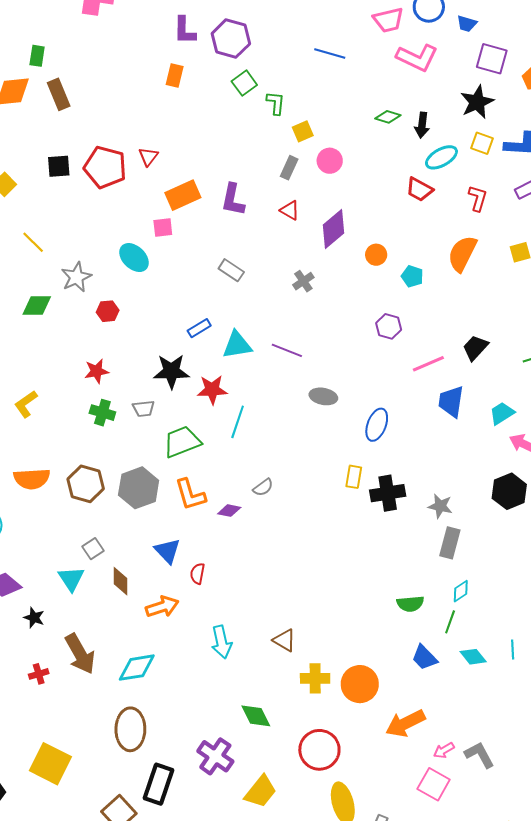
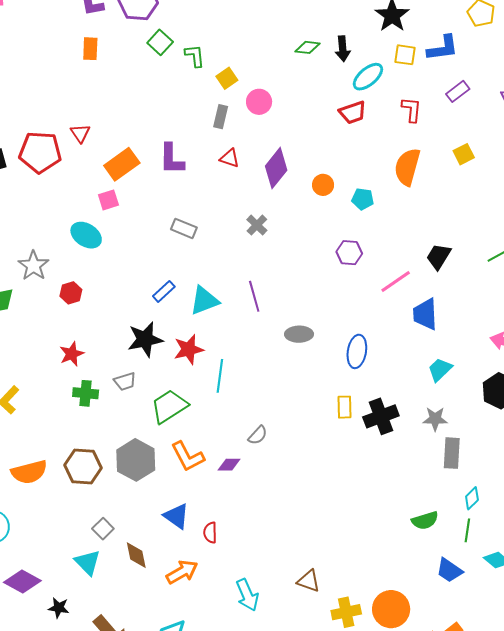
red trapezoid: (419, 189) -> (353, 112), turned -36
purple line: (287, 350) -> (254, 296), turned 64
cyan trapezoid: (502, 413) -> (440, 370), moved

